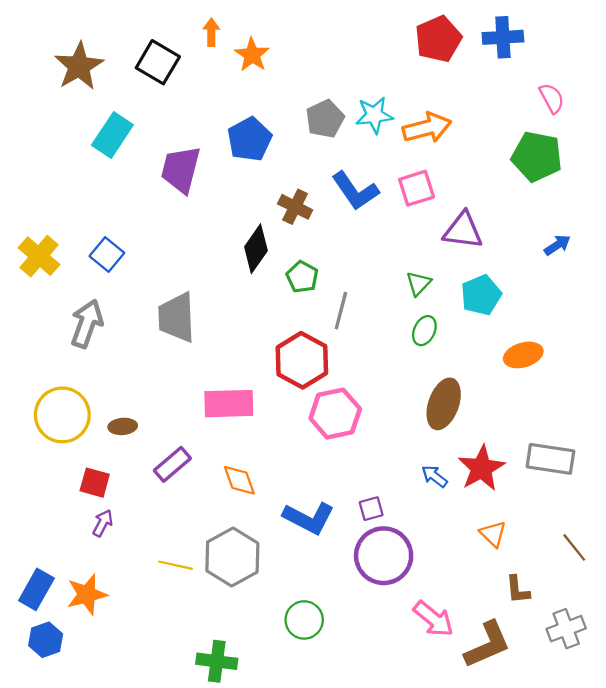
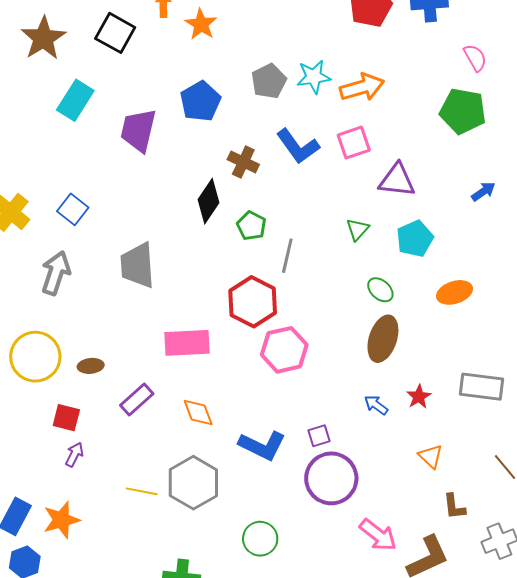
green ellipse: (424, 331) -> (380, 290), moved, turned -72
red star: (481, 468) -> (419, 397), size x0.6

